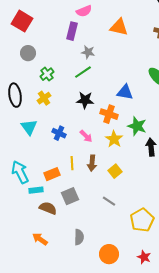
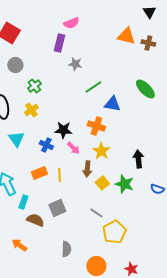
orange triangle: (119, 27) -> (126, 36), moved
green line: (83, 72) -> (93, 87), moved
black star: (85, 100) -> (63, 130), moved
green star: (137, 126) -> (124, 184), moved
brown arrow: (92, 163) -> (87, 169), moved
orange rectangle: (52, 174) -> (39, 173), moved
cyan rectangle: (36, 190) -> (23, 202), turned -64
yellow pentagon: (142, 220) -> (114, 232), moved
orange arrow: (40, 239) -> (19, 245), moved

